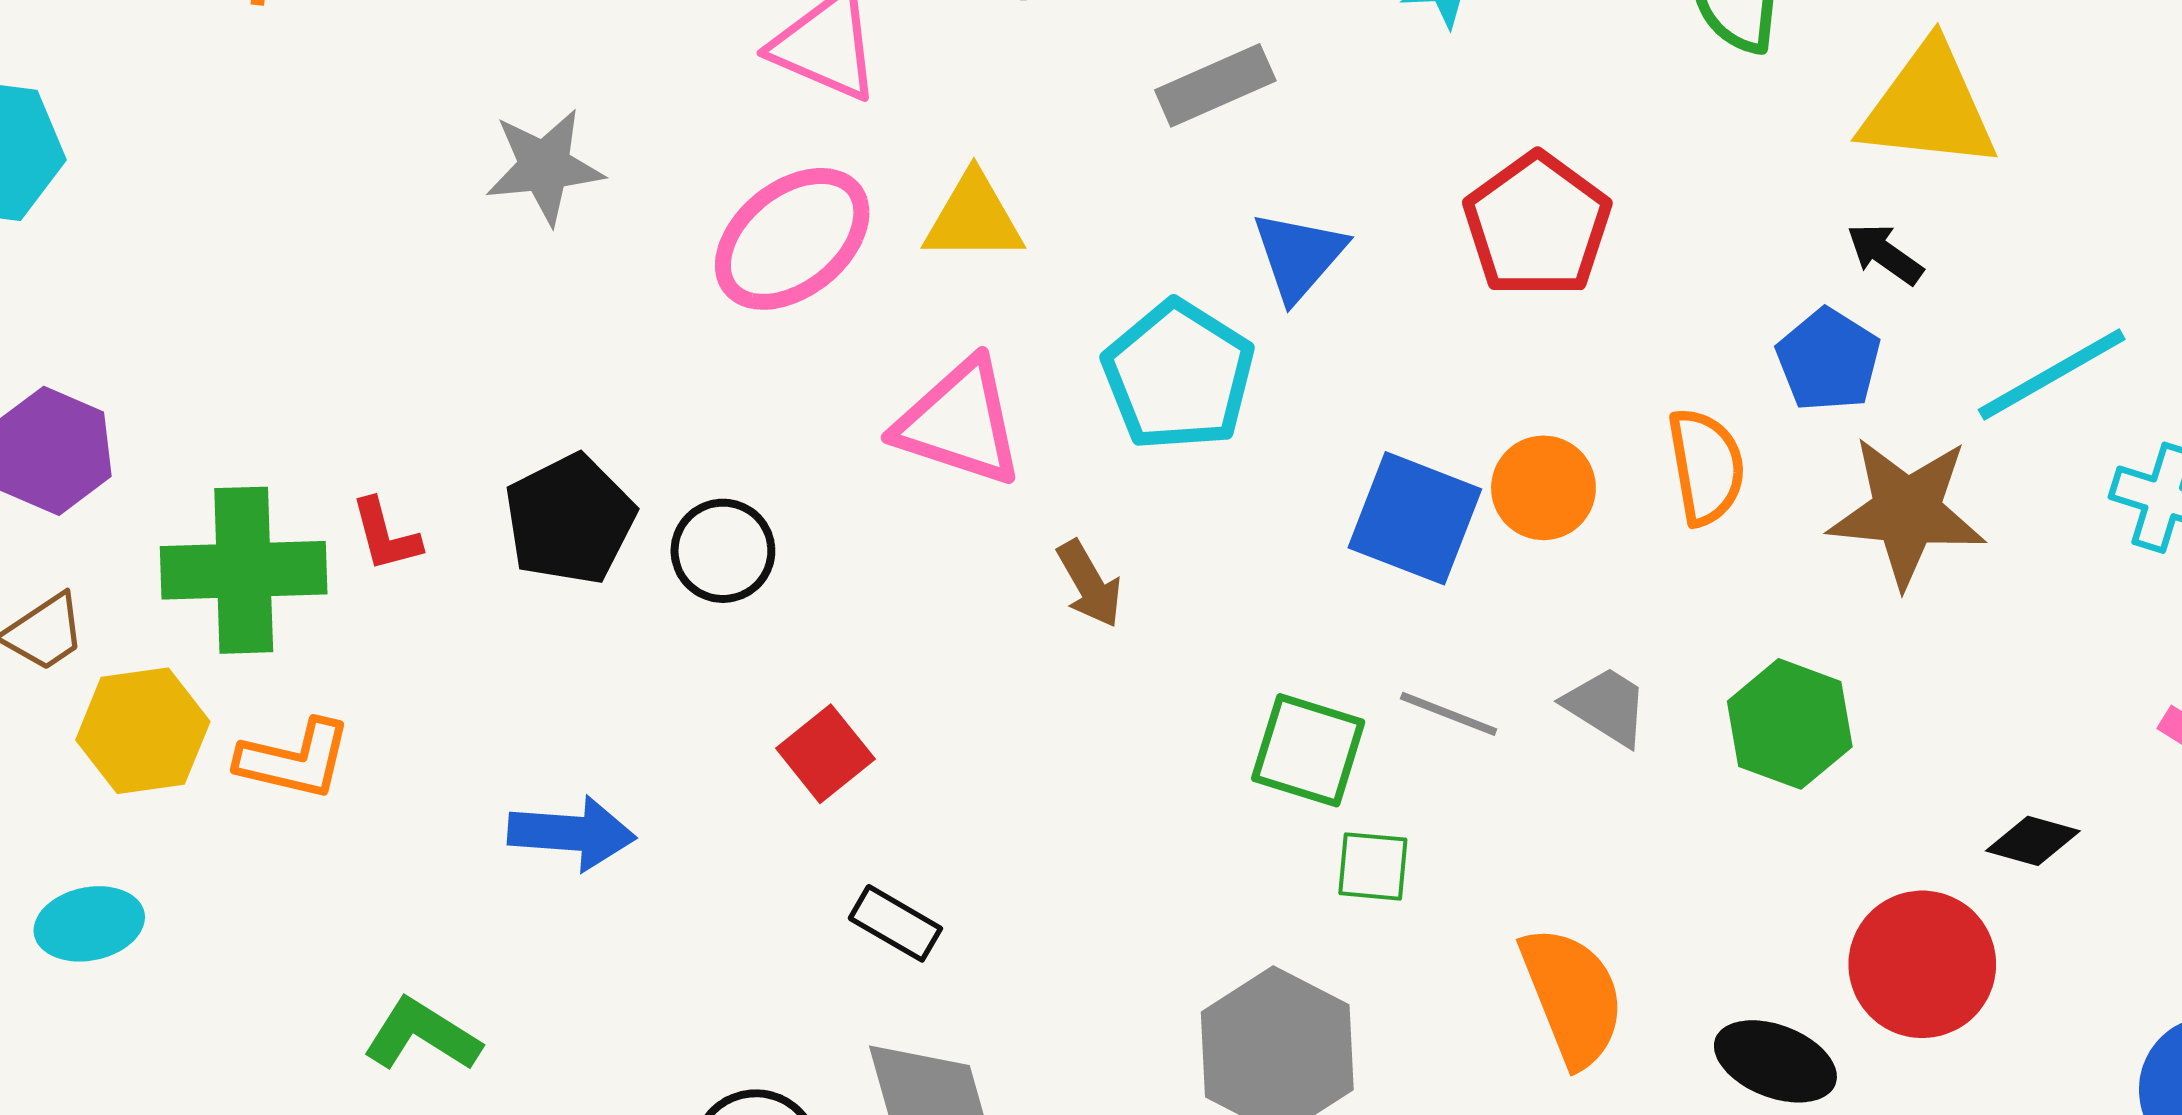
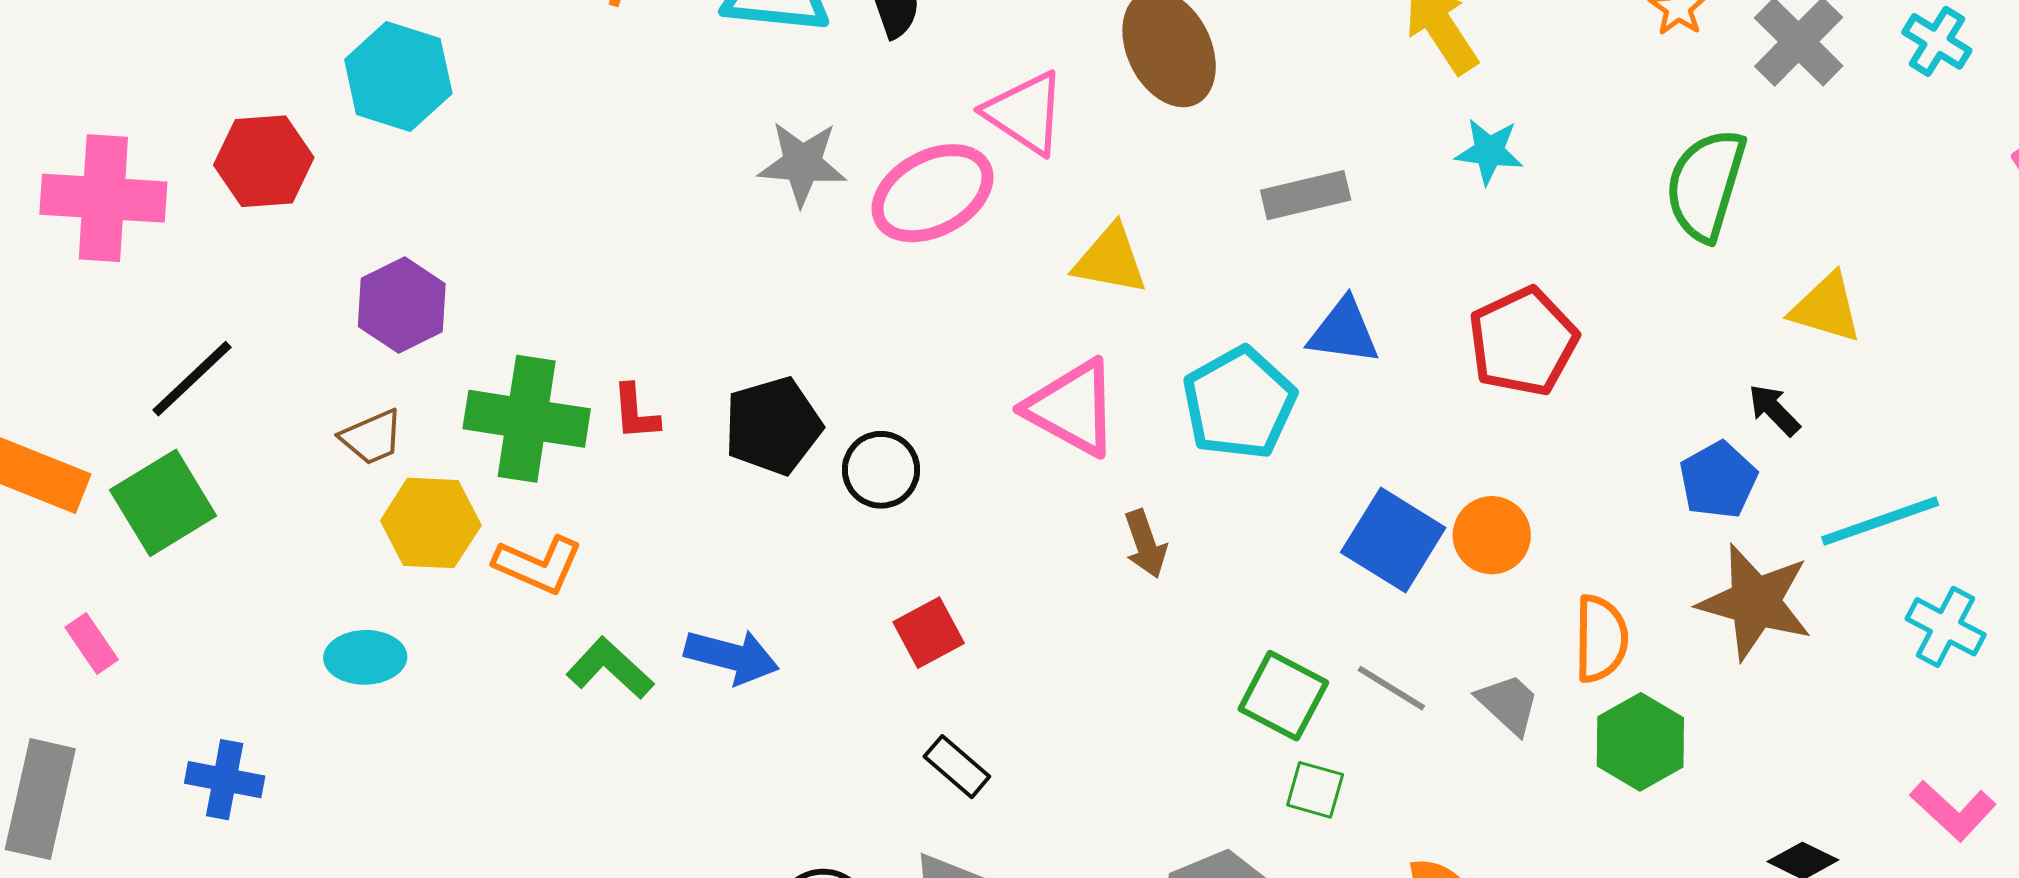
yellow triangle: (1929, 107) -> (1826, 308), size x0.7
pink ellipse: (792, 239) -> (933, 193), moved
blue triangle: (1299, 256) -> (1344, 332), turned 46
orange semicircle: (1706, 467) -> (1601, 639), moved
green L-shape: (422, 1035) -> (610, 668), moved

